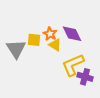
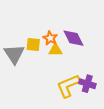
yellow triangle: (55, 45) -> (55, 50), turned -32
yellow L-shape: (73, 65) -> (68, 86), moved

